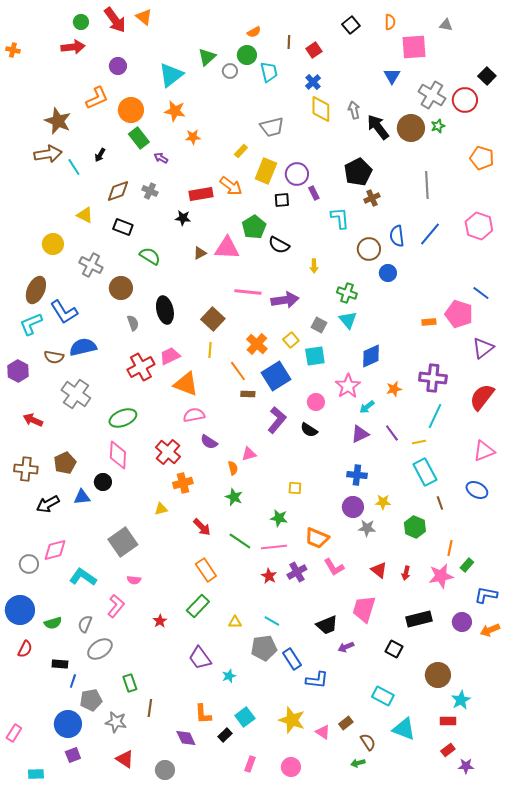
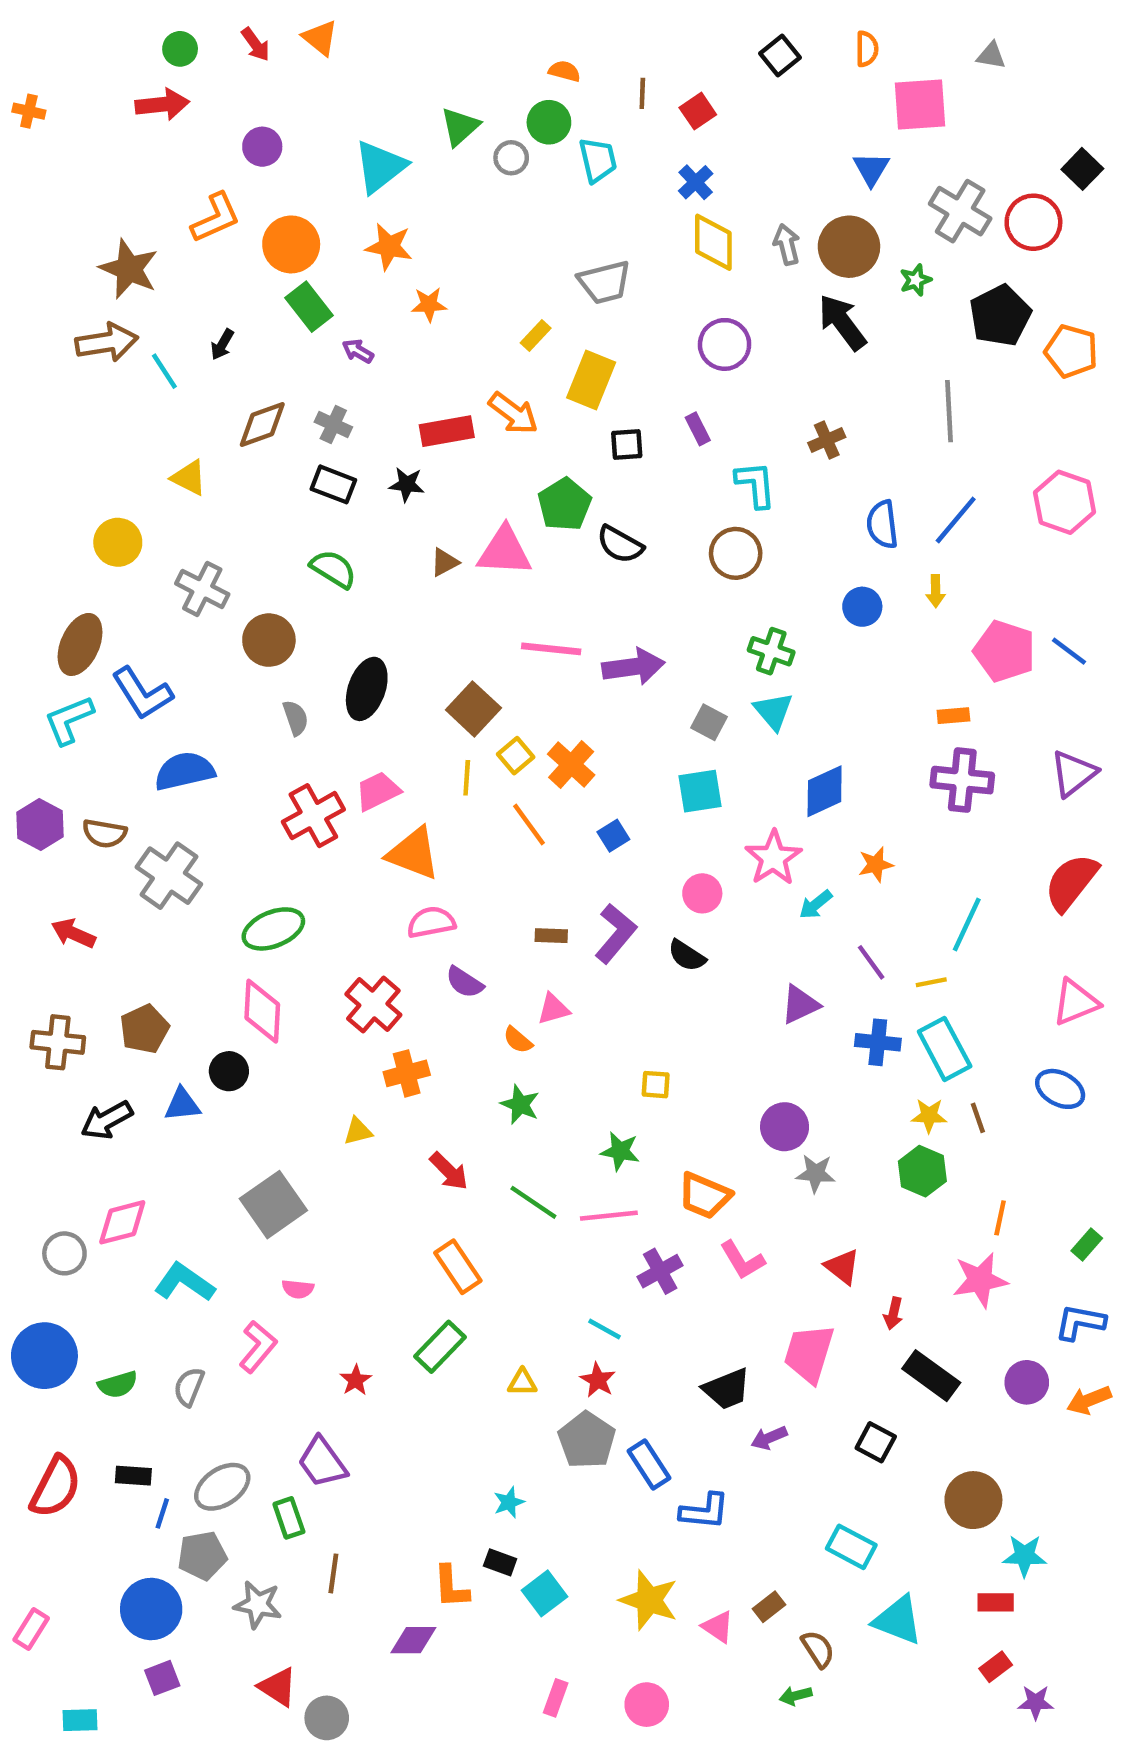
red arrow: (115, 20) -> (256, 44), size x0.6
orange semicircle: (254, 32) -> (565, 71), turned -136
green star: (438, 126) -> (916, 280), moved
black arrow: (378, 127) -> (842, 322), moved
brown circle: (411, 128) -> (849, 247), moved
black pentagon: (358, 172) -> (1000, 316), moved
purple circle: (297, 174) -> (725, 344), moved
black rectangle: (123, 227) -> (333, 484), moved
brown circle: (369, 249) -> (736, 553), moved
yellow arrow: (314, 266) -> (936, 591), moved
black ellipse: (165, 310) -> (367, 689), turned 32
pink pentagon: (459, 314) -> (1005, 651), moved
yellow square: (291, 340) -> (516, 756), moved
brown semicircle: (54, 357) -> (104, 833), moved
blue square: (276, 376) -> (613, 836), size x0.5
purple cross: (433, 378) -> (962, 780), moved
brown rectangle: (248, 394) -> (551, 936), moved
purple triangle: (360, 434) -> (800, 1005), moved
orange semicircle: (233, 468) -> (518, 1040), turned 144
blue cross: (357, 475) -> (878, 1042), moved
yellow star: (383, 502) -> (929, 1116), moved
green rectangle: (467, 565) -> (1087, 1245), moved
red arrow: (406, 573) -> (893, 1313), moved
red star: (269, 576) -> (598, 1380), moved
black rectangle: (419, 619) -> (931, 1376), turned 50
cyan line: (272, 621) -> (605, 1329), moved
gray pentagon: (264, 648) -> (587, 1440), turned -30
red semicircle: (25, 649) -> (56, 1487), moved, size x1.6
gray ellipse: (100, 649) -> (222, 1487), moved
purple trapezoid: (200, 658) -> (322, 1462), moved
cyan star: (461, 700) -> (1025, 1556), turned 30
black rectangle: (225, 735) -> (500, 1562), moved, turned 64
purple diamond: (186, 738) -> (413, 1640), turned -65
gray circle: (165, 770) -> (327, 1718), moved

